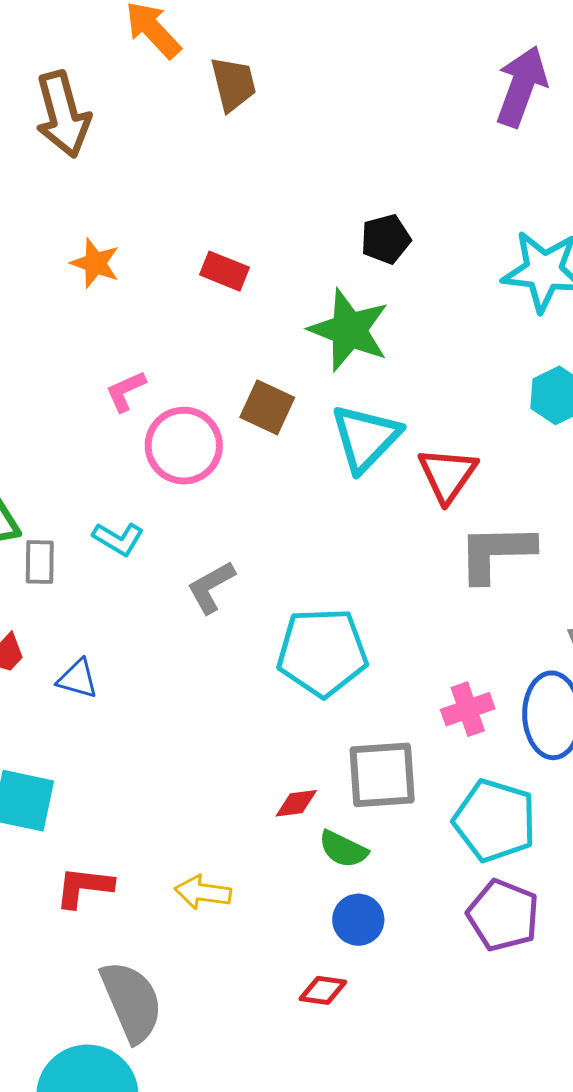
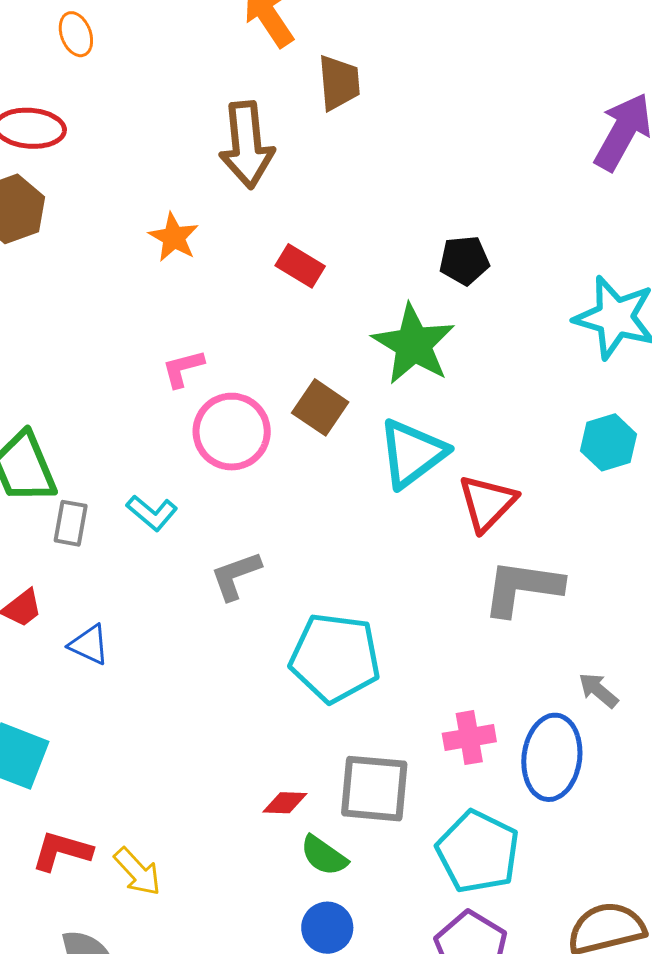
brown arrow: (63, 114) -> (247, 145), moved
yellow arrow: (203, 892) -> (137, 872), moved, turned -150

